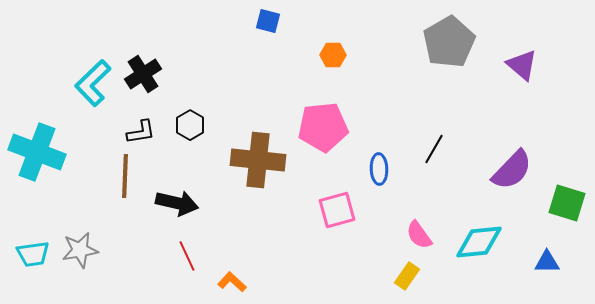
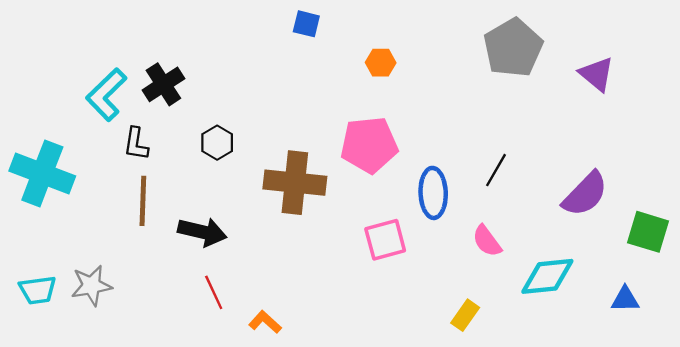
black L-shape: (141, 132) -> (136, 144), moved, turned 108
blue ellipse: (379, 169) -> (433, 193), size x1.4
pink semicircle: (419, 235) -> (487, 241), moved

